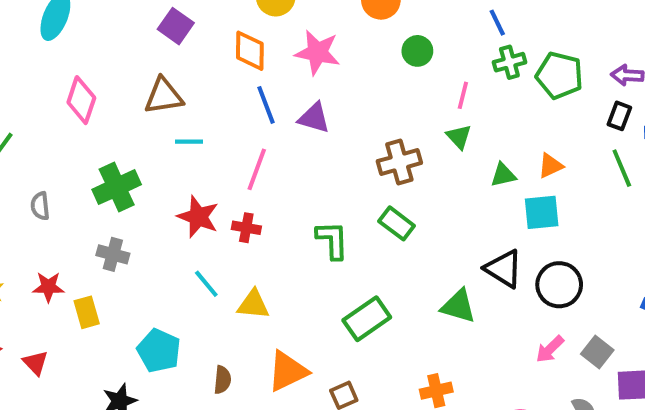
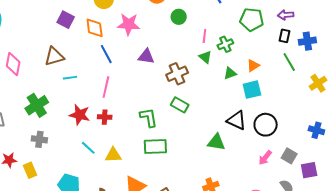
purple square: (176, 26) -> (66, 20), moved
green cross: (509, 62) -> (225, 44), moved
purple triangle: (314, 118) -> (146, 56), moved
green rectangle: (367, 319) -> (155, 147), moved, turned 40

